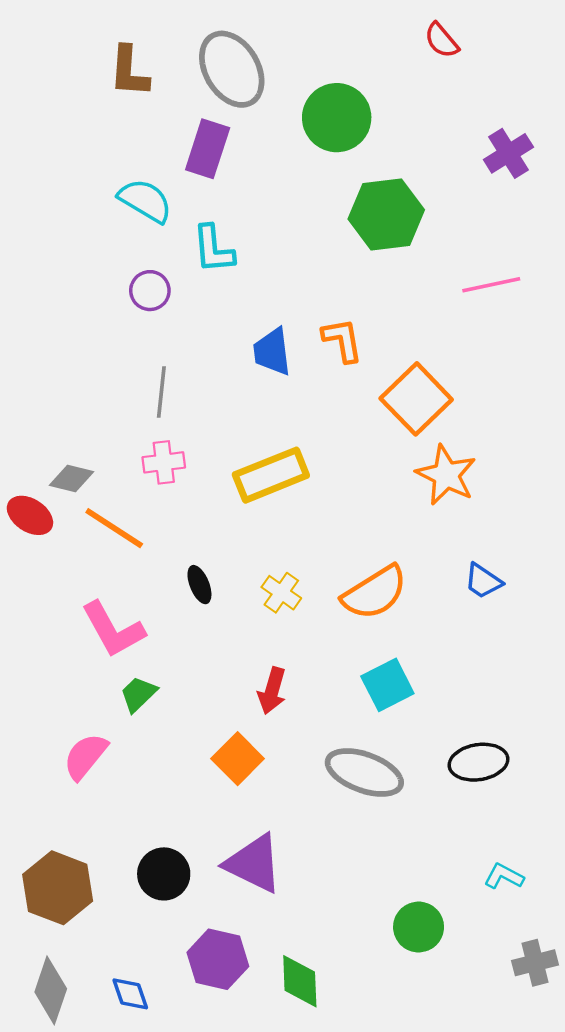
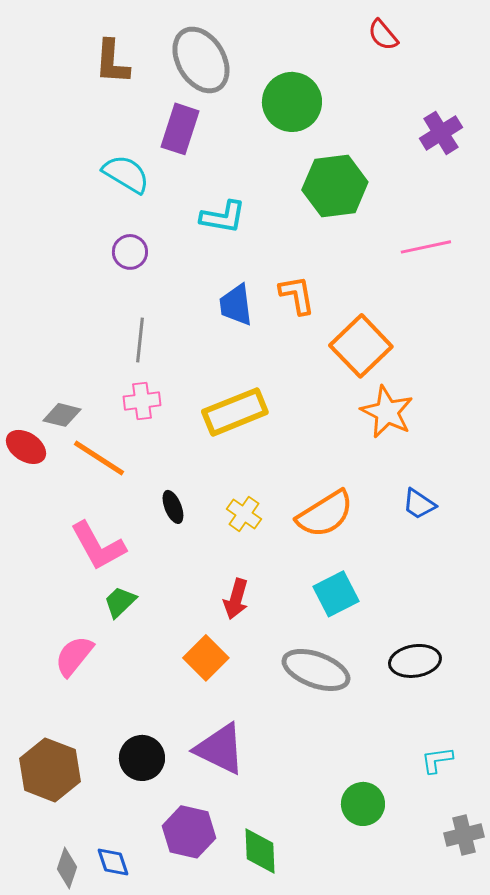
cyan L-shape: (213, 249) -> (223, 217), moved, turned -75
cyan L-shape: (504, 876) -> (437, 760), turned -36
gray diamond: (51, 990) -> (67, 868), moved, size x0.7

